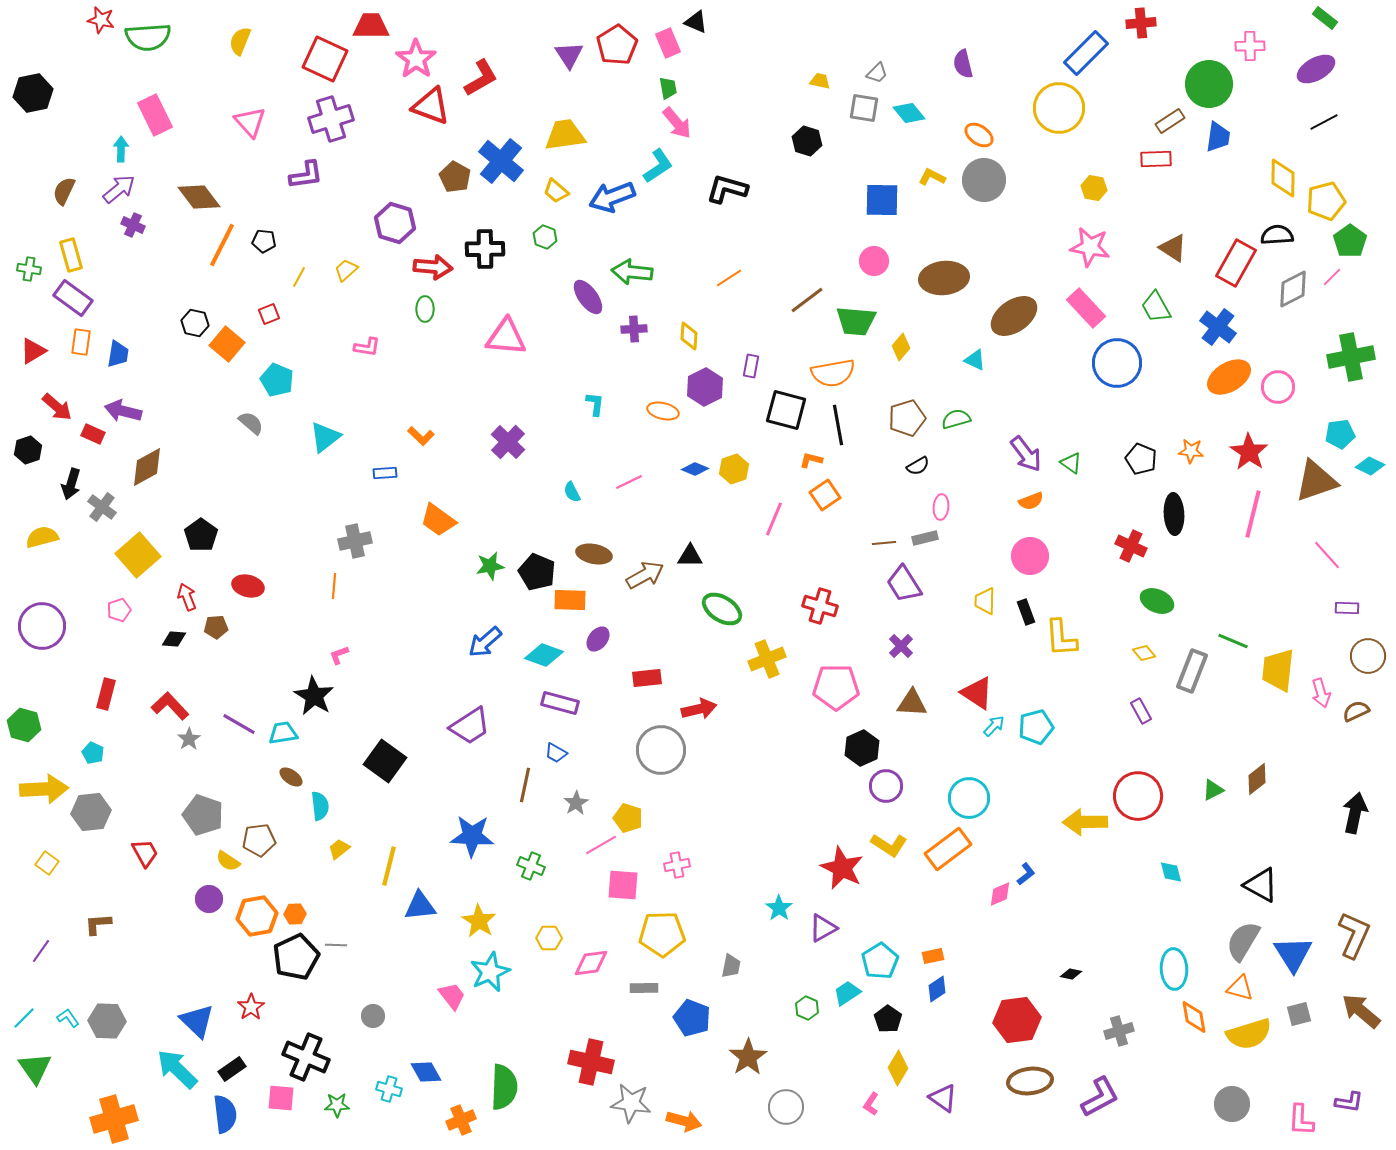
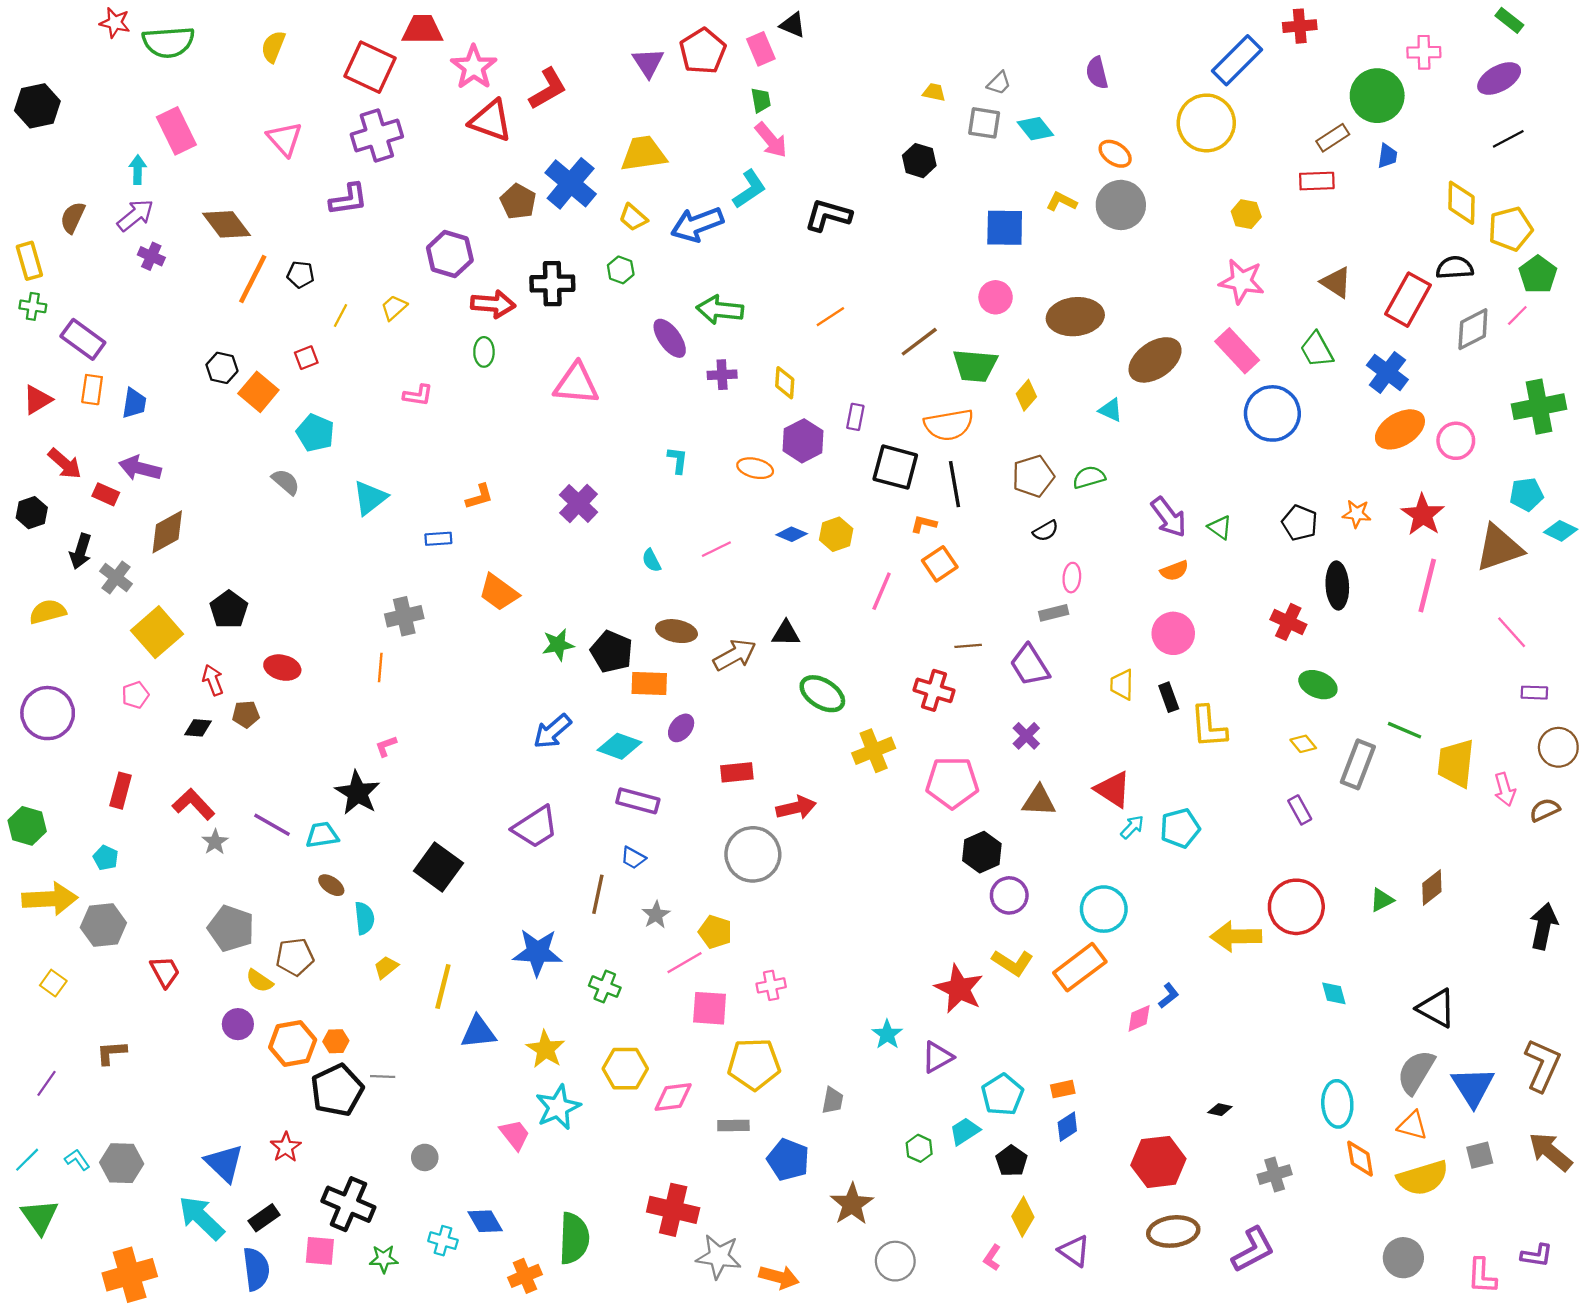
blue trapezoid: (1218, 137) -> (1387, 156), size x0.7
yellow rectangle: (71, 255) -> (29, 261), moved
orange L-shape: (421, 436) -> (479, 497), turned -60
brown line: (884, 543) -> (968, 646), moved
yellow hexagon: (549, 938) -> (625, 1069), size x1.5

